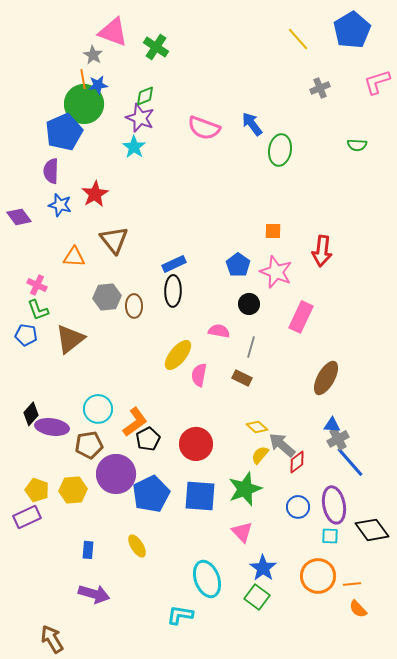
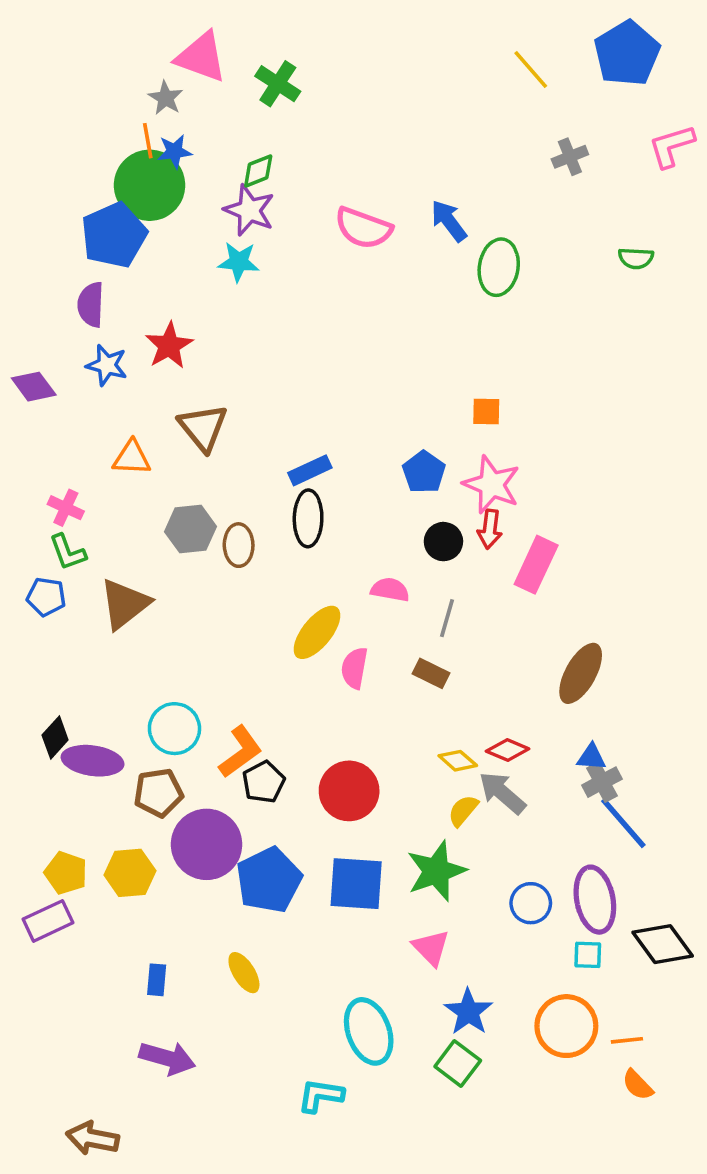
cyan star: (134, 147) -> (239, 262), turned -30
red arrow: (322, 251) -> (490, 529), moved, size x0.7
red diamond: (297, 462) -> (508, 750), moved, turned 60
brown arrow: (52, 639) -> (93, 1138), turned -48

